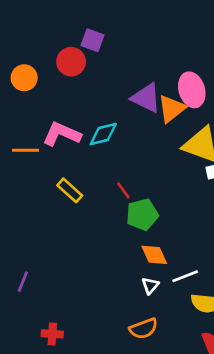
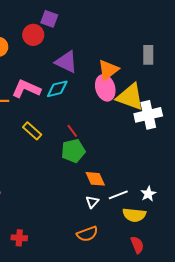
pink ellipse: (192, 90) -> (105, 88), moved
purple triangle: (146, 98) -> (66, 62), moved
green pentagon: (142, 215) -> (73, 151), moved

